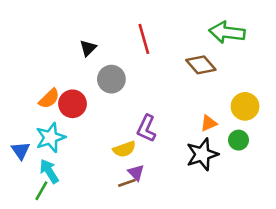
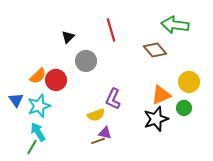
orange triangle: (209, 123) -> (161, 95), size x1.5
blue triangle: (21, 150) -> (16, 100), moved
purple triangle: (136, 173) -> (105, 133), turned -32

